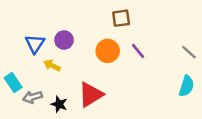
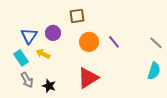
brown square: (121, 18) -> (77, 16), moved
cyan rectangle: (13, 82) -> (21, 58), moved
red triangle: (91, 95) -> (88, 78), moved
gray arrow: (32, 97) -> (27, 80), turned -105

